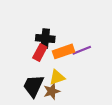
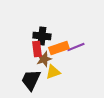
red rectangle: (40, 52) -> (37, 49), turned -35
brown star: (52, 91) -> (44, 59), moved

